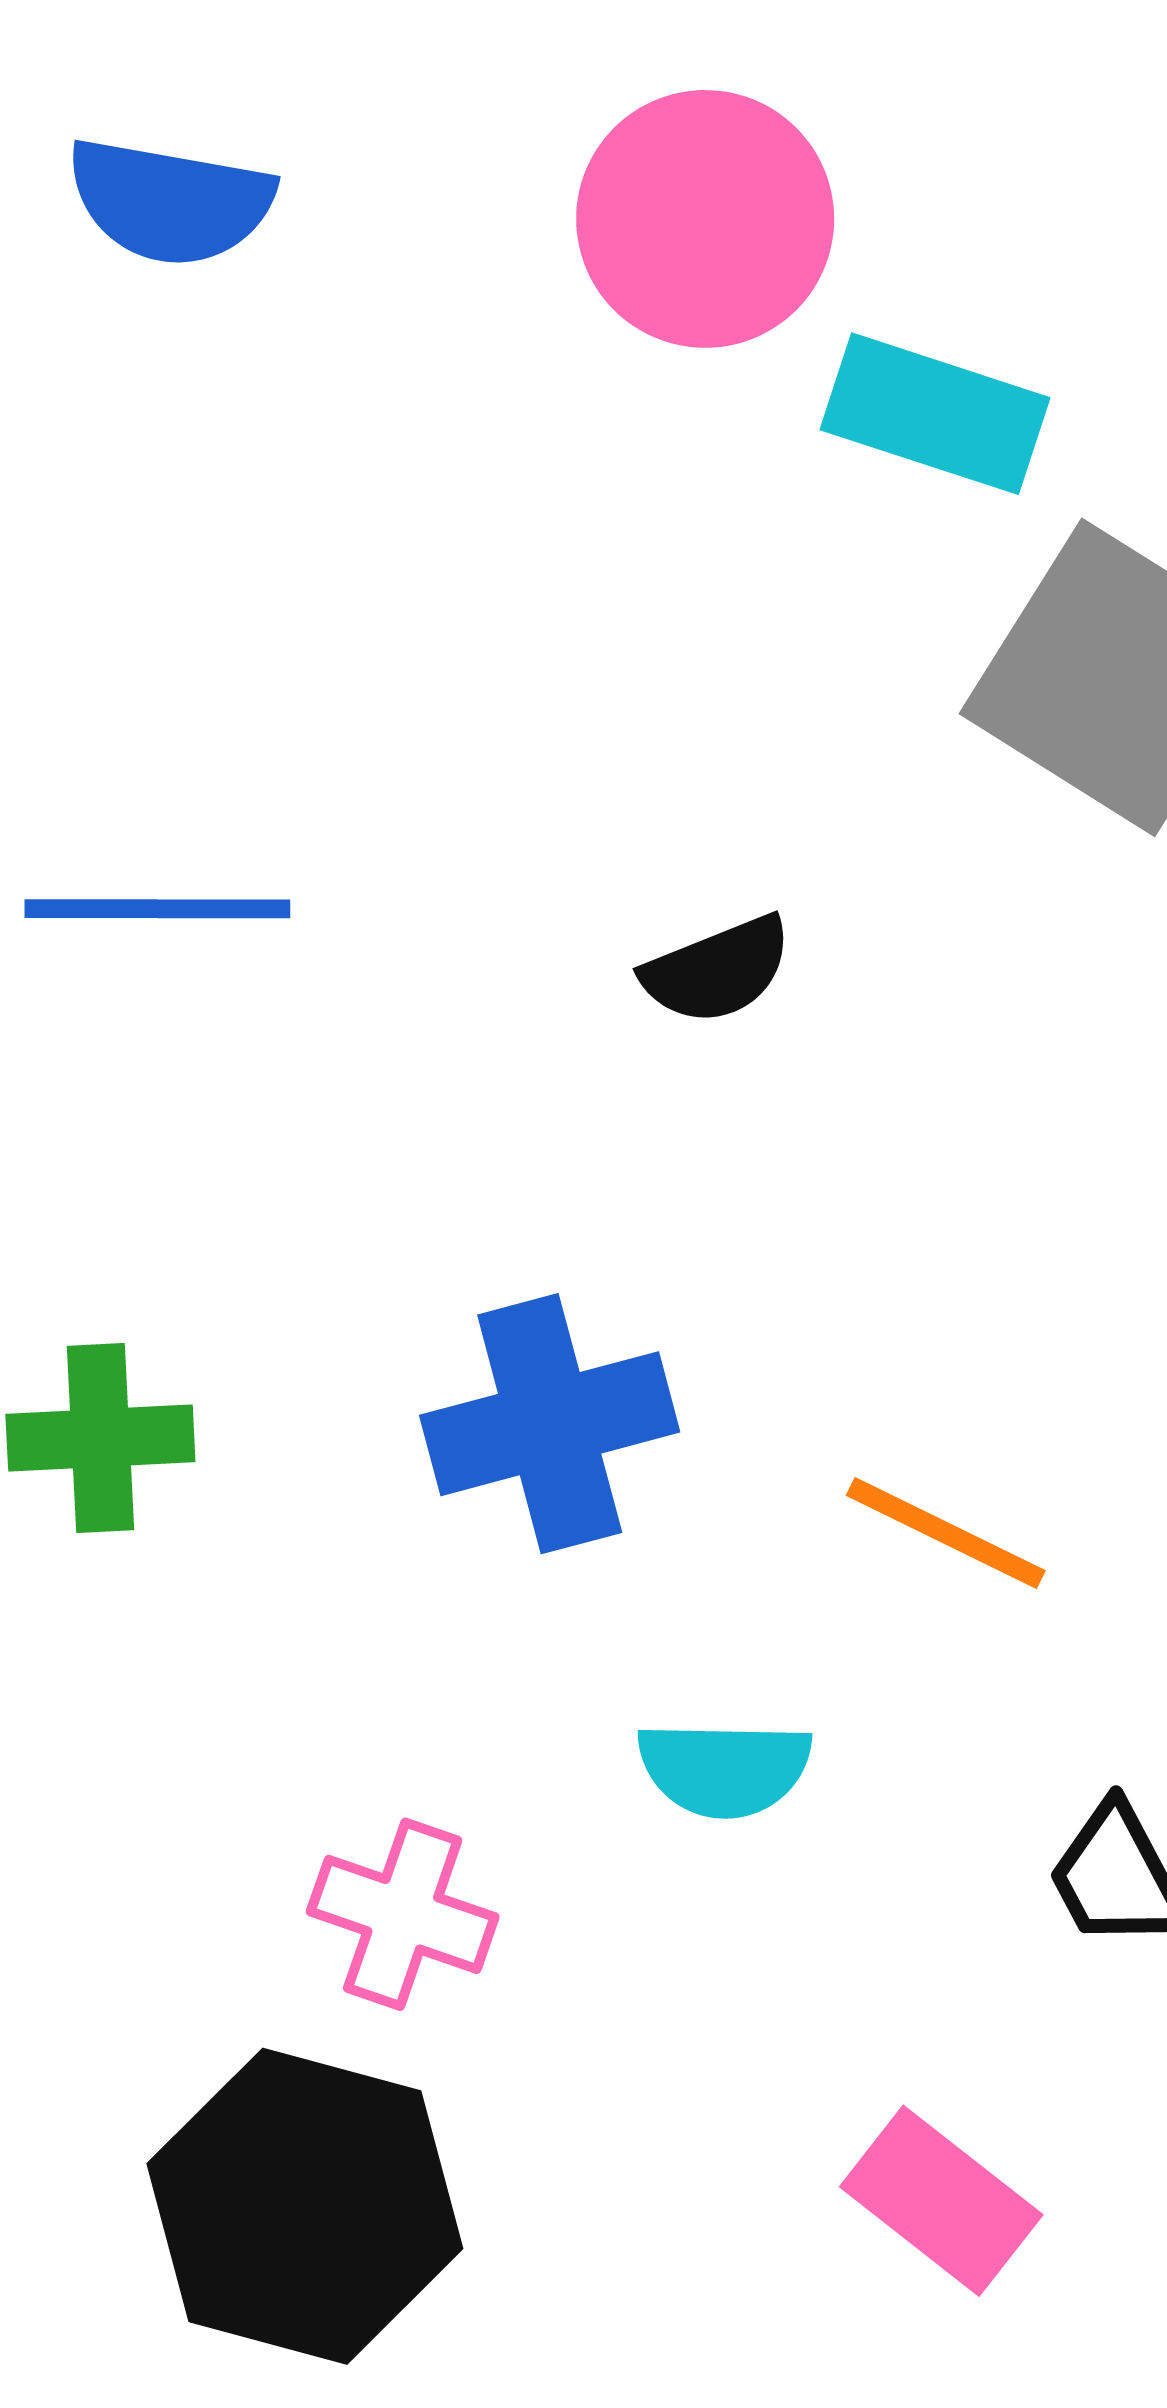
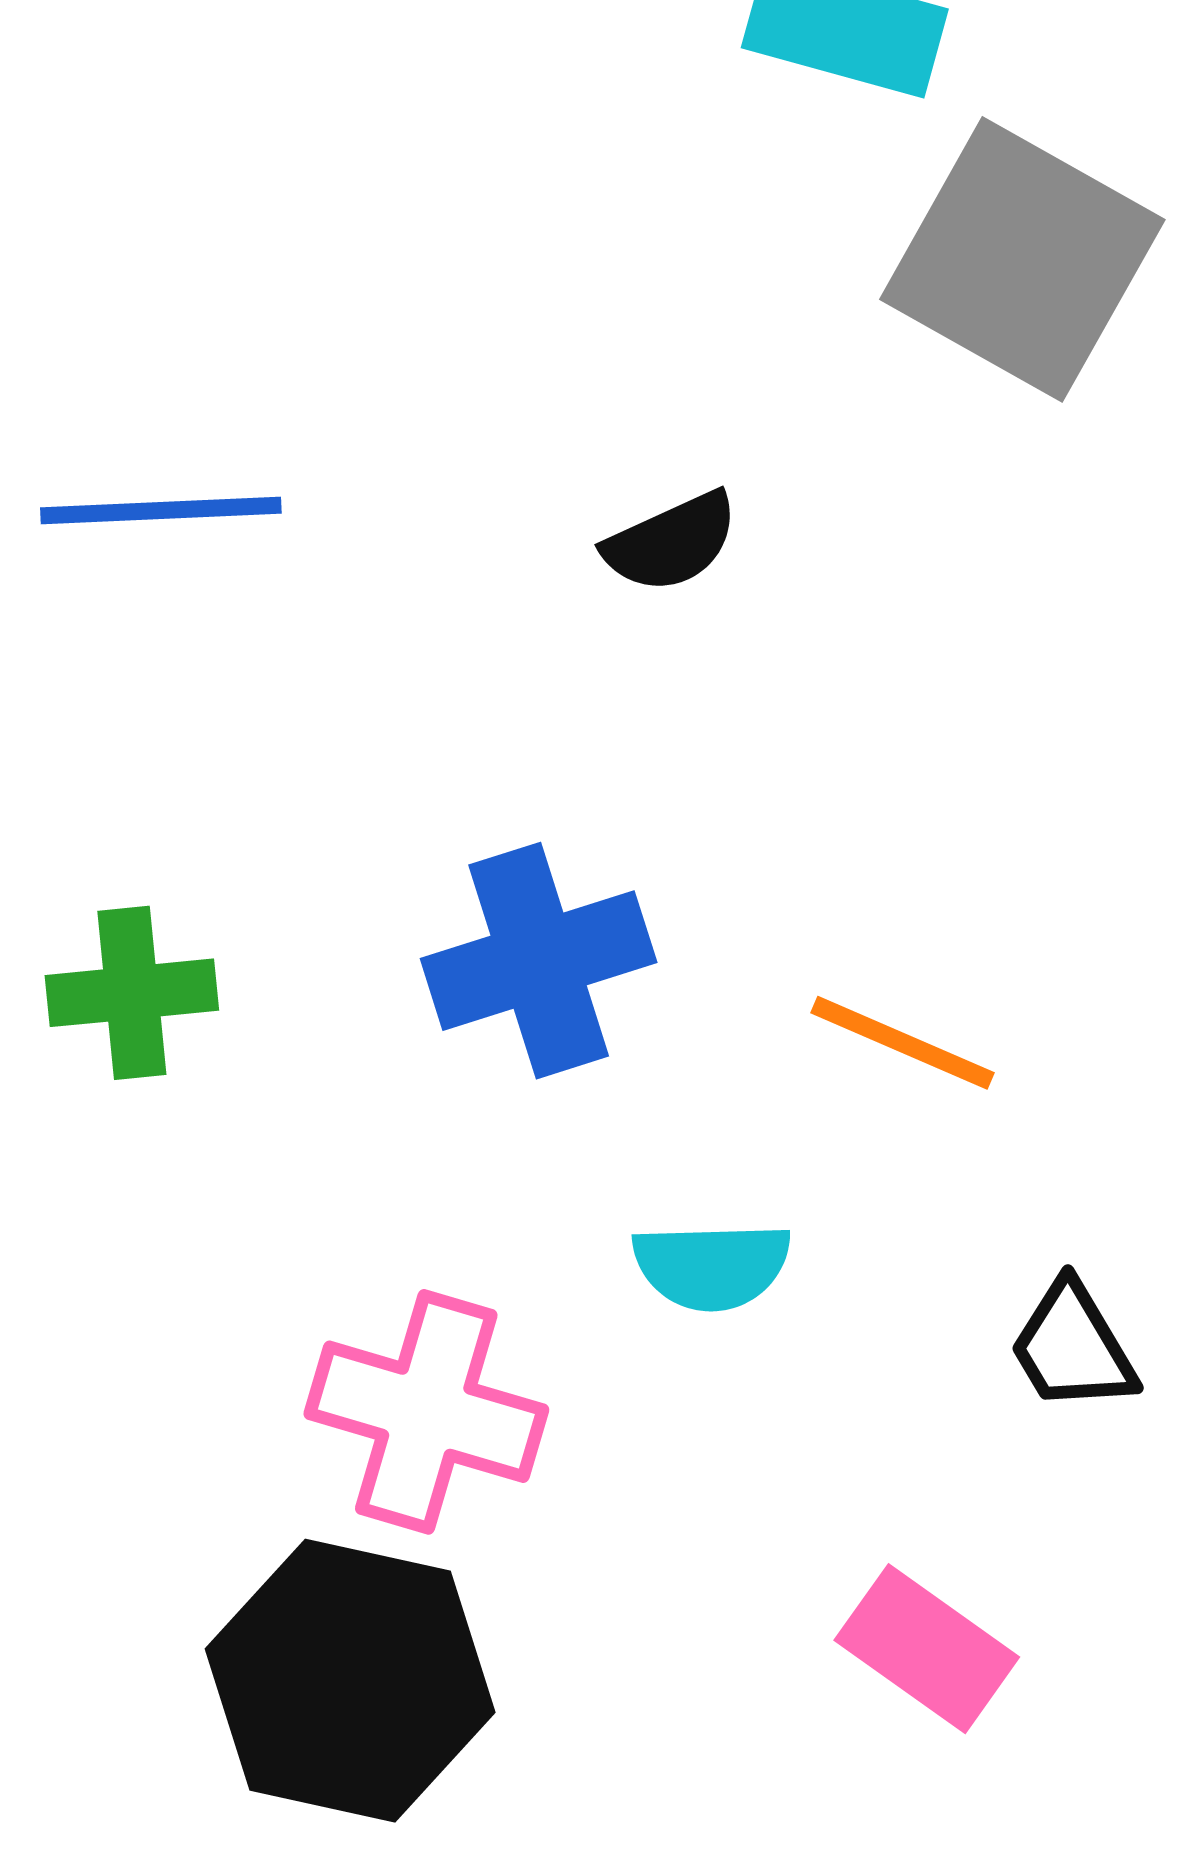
pink cross: (403, 1914) -> (426, 1412), size x1.4

